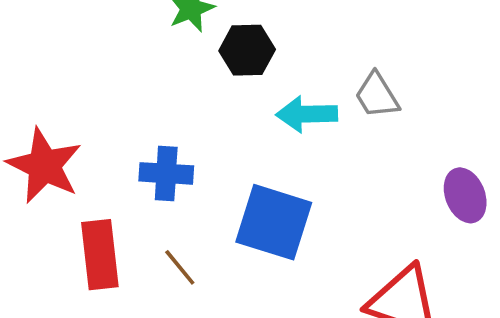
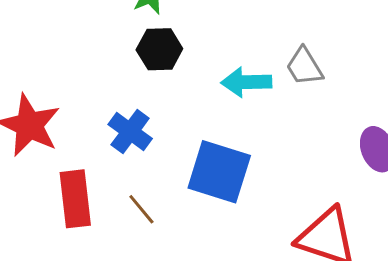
black hexagon: (247, 50) -> (159, 49), moved
blue cross: (166, 173) -> (130, 132), turned 33

